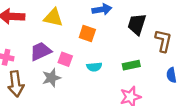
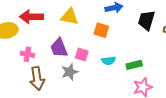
purple trapezoid: (41, 51) -> (59, 48), turned -85
green rectangle: (131, 65) -> (134, 65), moved

